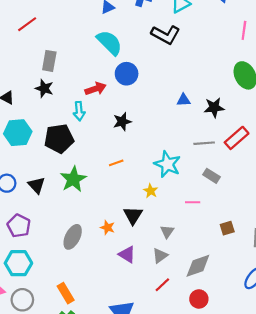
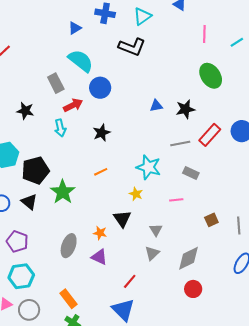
gray rectangle: (49, 61) -> (56, 83), moved, turned -30
black pentagon: (59, 139) -> (35, 170), moved
purple triangle: (127, 255) -> (99, 257), moved
red line: (162, 285) -> (130, 281), moved

